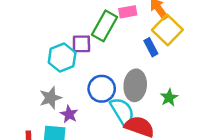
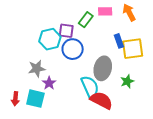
green rectangle: (104, 26) -> (86, 20), size x0.7
yellow square: (167, 30) -> (133, 49), moved, turned 30
blue circle: (102, 89) -> (73, 49), moved

